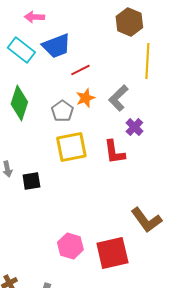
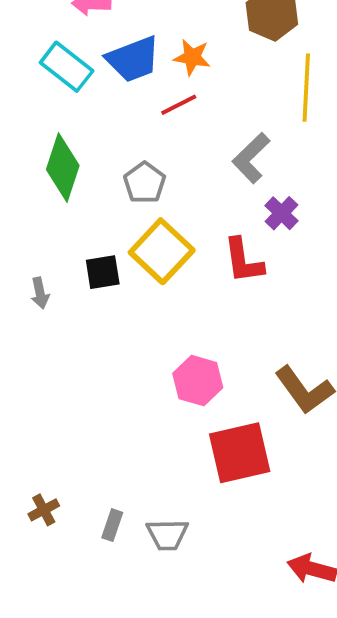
orange star: (85, 98) -> (192, 57), moved, turned 30
yellow square: (71, 147) -> (162, 251), turned -36
black square: (31, 181) -> (103, 272), moved
pink hexagon: (70, 246) -> (198, 381), moved

